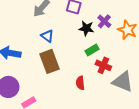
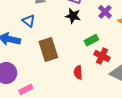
black star: (86, 28) -> (73, 16), moved
blue triangle: (47, 36) -> (29, 21), moved

